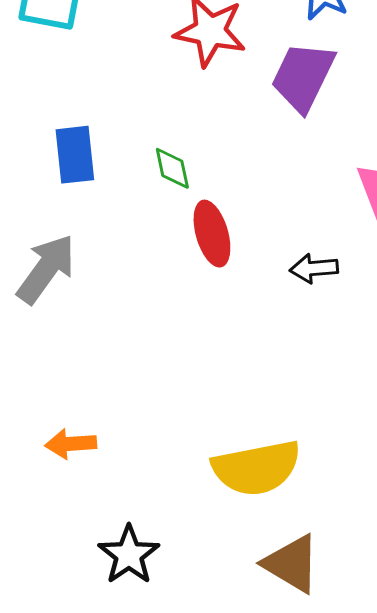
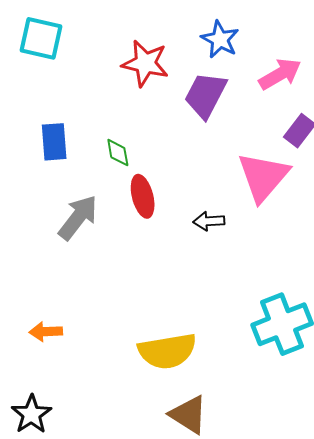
gray arrow: (46, 269) -> (78, 217), moved
black star: (129, 555) -> (31, 414), moved

